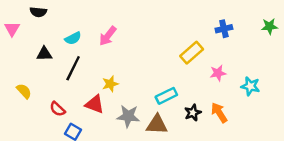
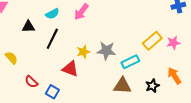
yellow rectangle: (192, 53) -> (152, 41), moved
red semicircle: (57, 109) -> (31, 82), moved
black star: (193, 113) -> (152, 86), moved
gray star: (128, 116) -> (106, 51), moved

